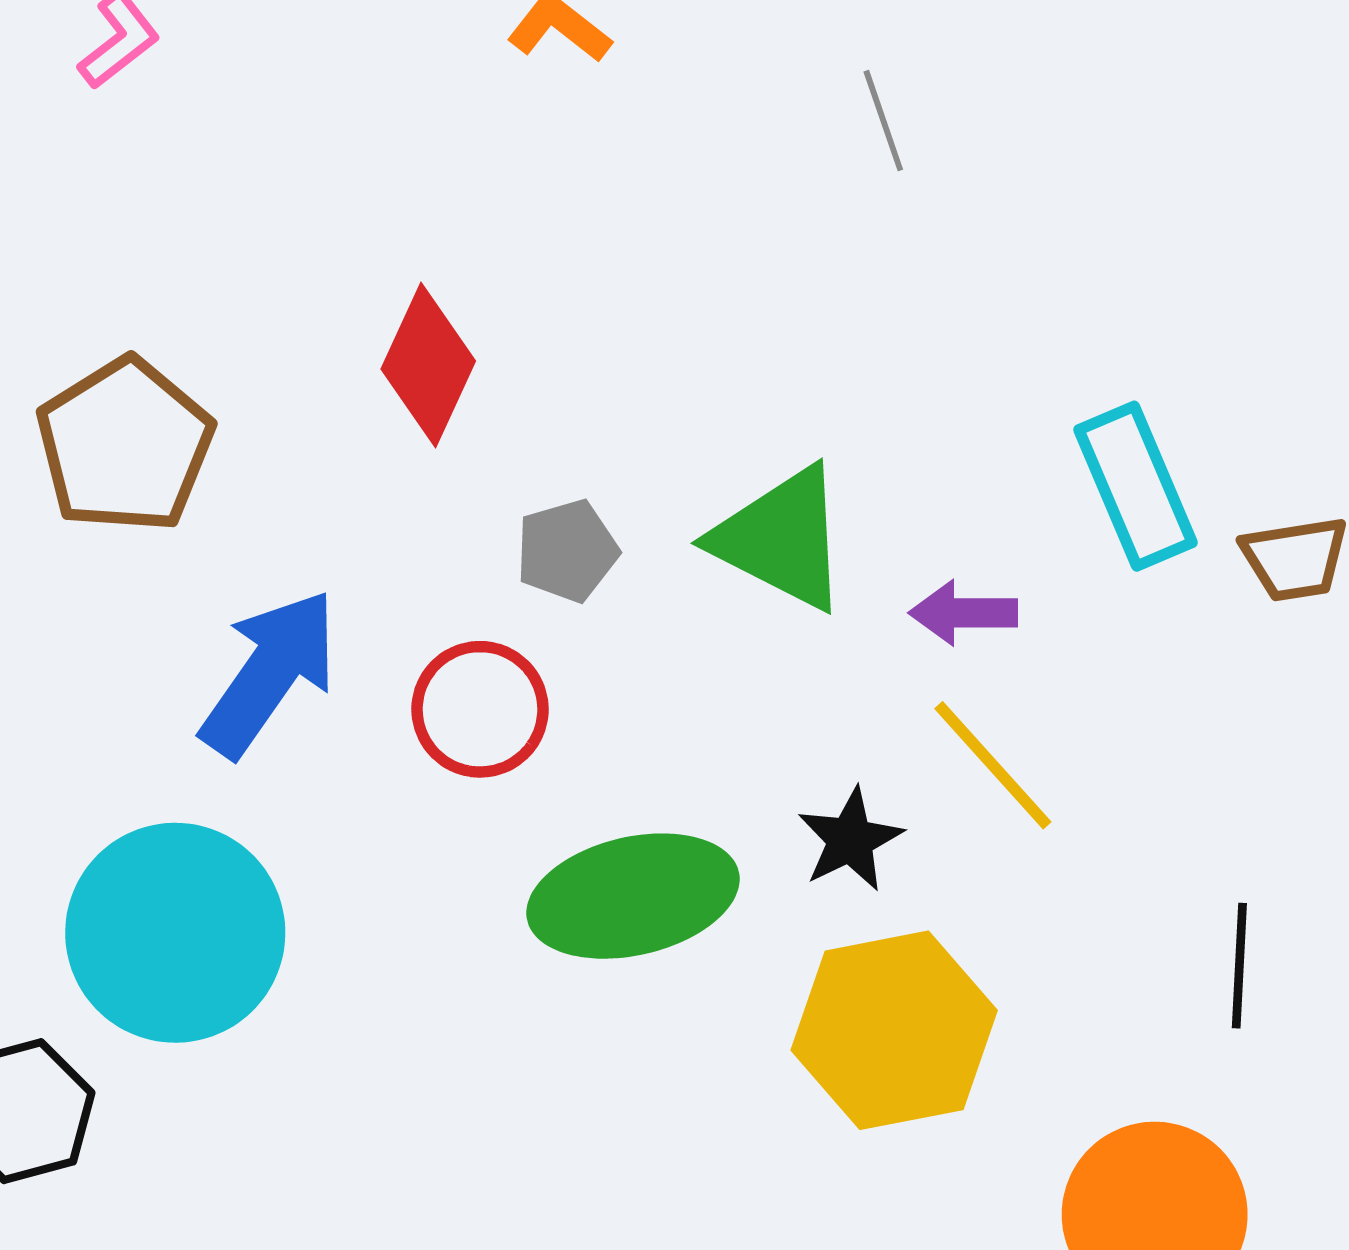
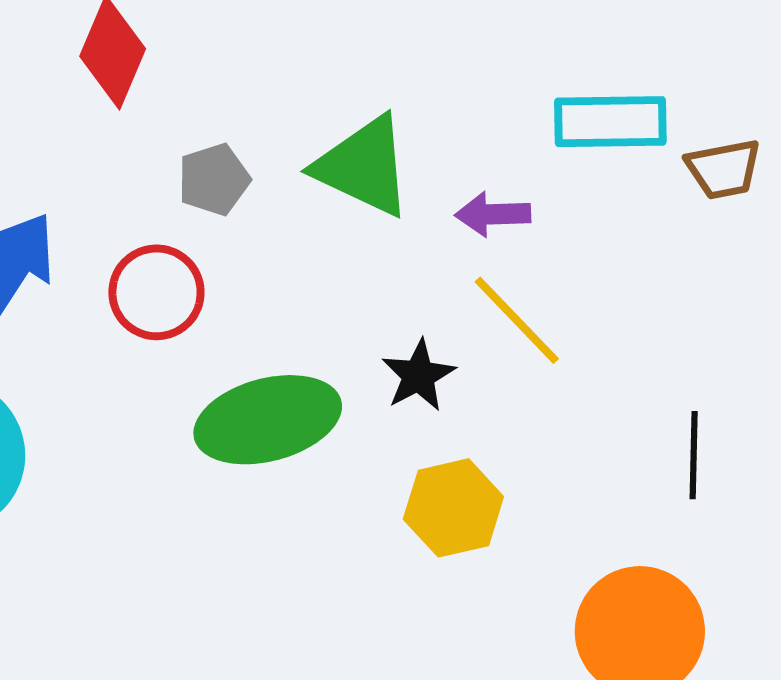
cyan rectangle: (1135, 486) -> (610, 122), turned -66
yellow hexagon: (894, 1030) -> (453, 508), size x0.7

